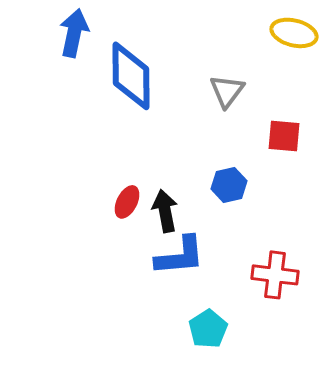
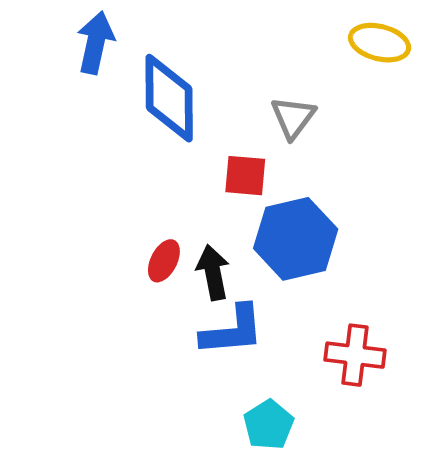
red square: (284, 136) -> (245, 176), moved
blue hexagon: (229, 185) -> (296, 239), size x1.8

